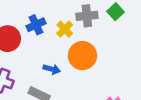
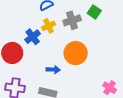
yellow cross: (65, 29) -> (49, 26), moved, turned 32

